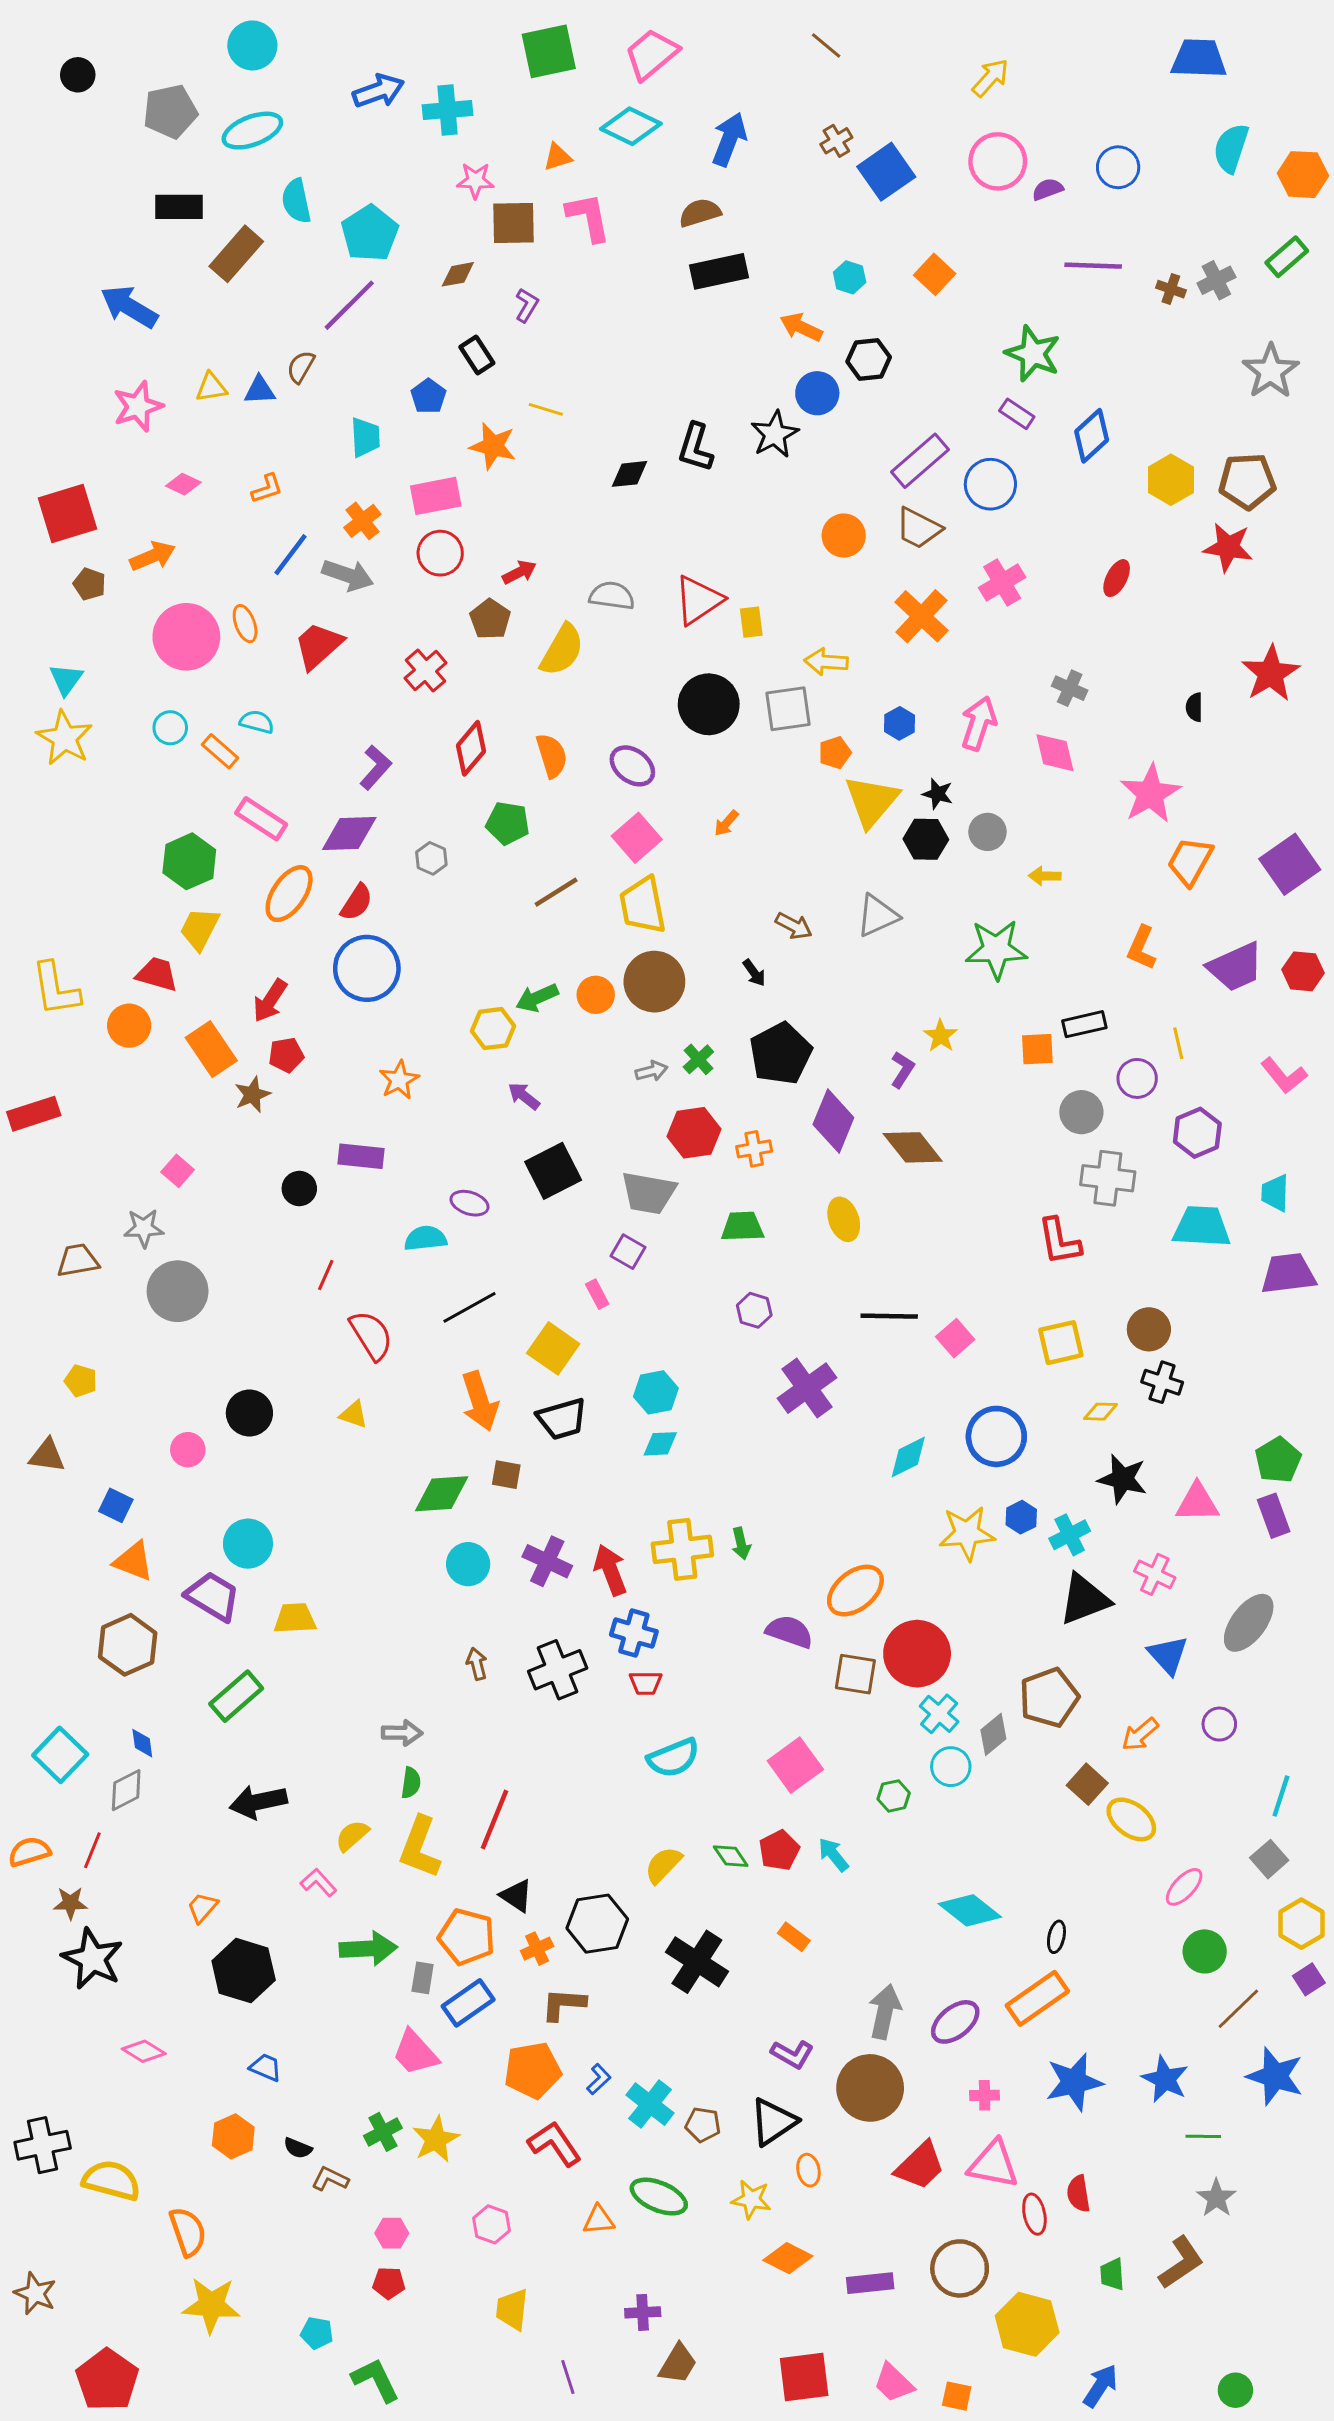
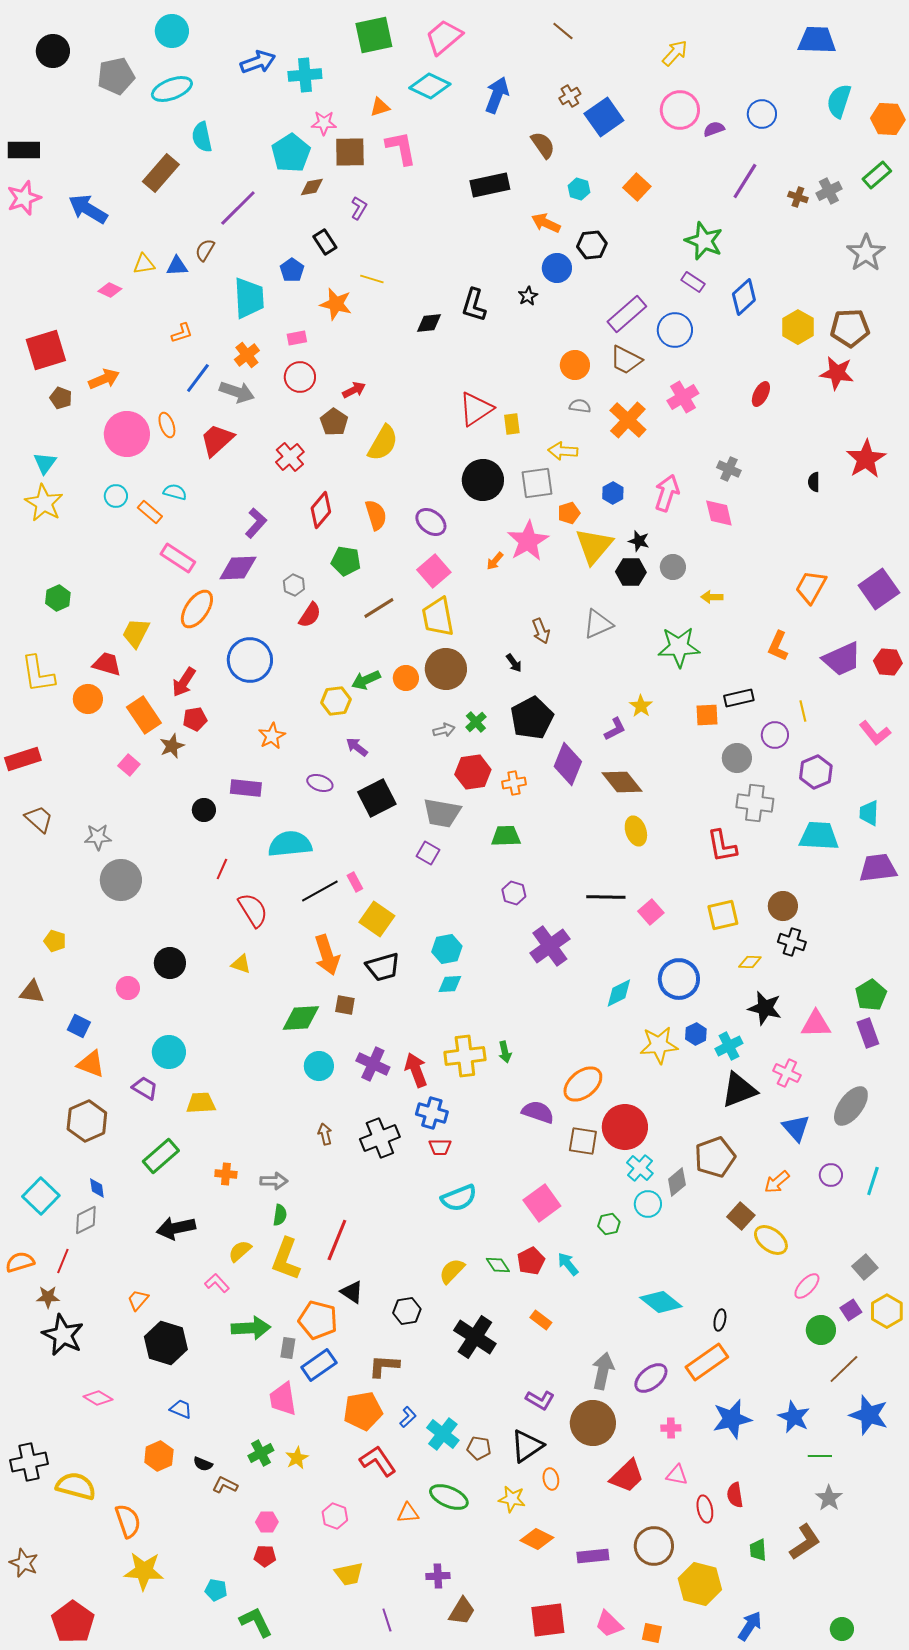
black circle: (78, 75) -> (53, 51), size x1.4
black rectangle: (179, 207) -> (24, 150), moved
brown semicircle: (700, 213) -> (543, 145), moved, turned 72
cyan pentagon: (370, 233) -> (291, 153), moved
purple line: (1093, 266) -> (745, 181), turned -60
pink star: (138, 406) -> (24, 198), moved
black star: (775, 434) -> (528, 296), size x0.6
cyan trapezoid: (365, 437) -> (249, 298), size x1.5
pink diamond: (183, 484) -> (110, 290), moved
pink rectangle: (436, 496) -> (297, 338), size x0.6
gray semicircle: (612, 596) -> (580, 406), moved, size x0.7
pink star: (1150, 794) -> (528, 541), moved
green hexagon: (189, 861) -> (58, 598), moved, size x0.7
red semicircle: (357, 902) -> (310, 615), moved
brown arrow: (794, 926) -> (541, 631), turned 40
purple L-shape: (902, 1070) -> (615, 729), turned 30
pink square: (178, 1171) -> (129, 765), moved
purple ellipse: (470, 1203) -> (320, 783), moved
yellow ellipse: (844, 1219) -> (636, 831), moved
cyan semicircle: (426, 1238) -> (290, 844), size x1.5
brown trapezoid: (78, 1260) -> (39, 819), moved, turned 52
pink rectangle: (597, 1294) -> (355, 882), moved
purple trapezoid: (213, 1596) -> (145, 1088), size x0.7
cyan line: (1281, 1796) -> (873, 1181), moved
black hexagon: (597, 1924) -> (407, 1311), size x0.7
orange cross: (537, 1949) -> (226, 1174), moved, turned 30
purple square: (1309, 1979) -> (851, 1310), moved
pink trapezoid: (415, 2053) -> (283, 1399), turned 33
yellow star: (436, 2139) -> (297, 1458), size x0.7
pink triangle: (993, 2164) -> (677, 1475), size x0.6
yellow trapezoid: (512, 2310) -> (349, 1574), turned -108

